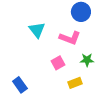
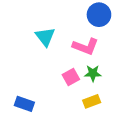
green star: (87, 60) -> (93, 73), moved
blue rectangle: (20, 85) -> (24, 104), turned -35

